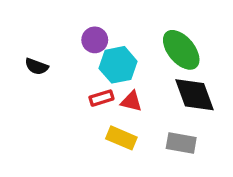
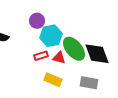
green ellipse: (181, 50) -> (74, 49), moved

